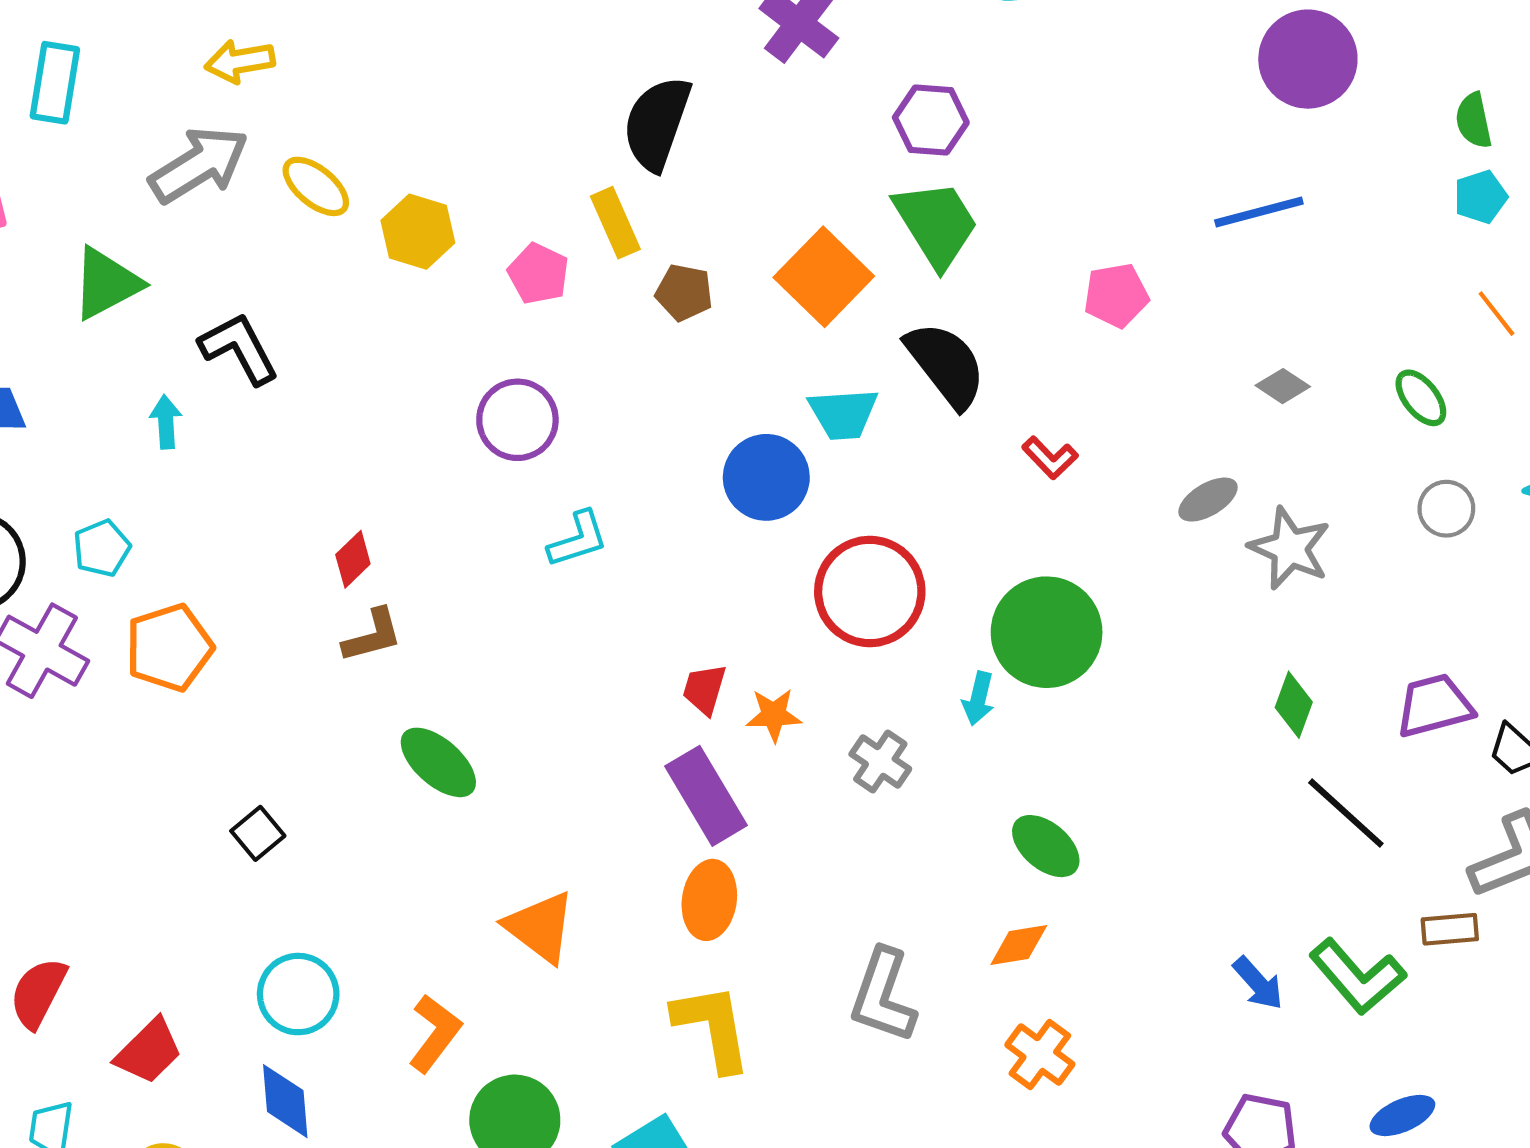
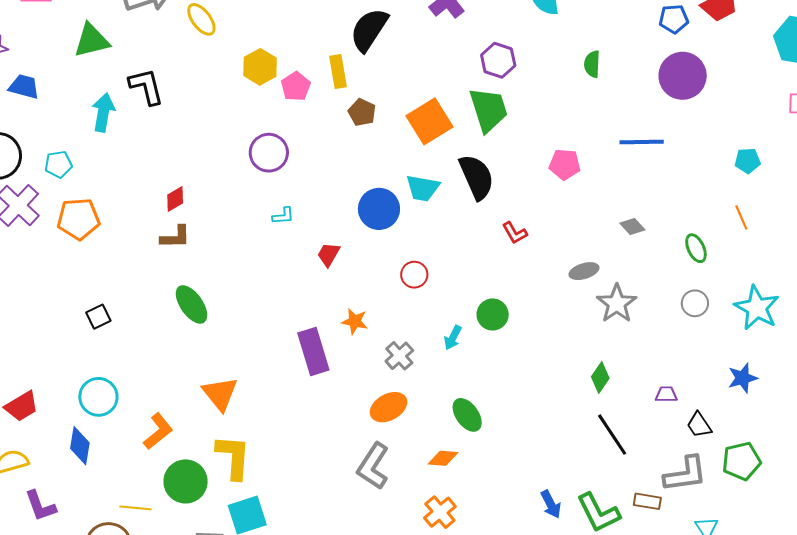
green semicircle: (1474, 121) -> (592, 64), moved
yellow hexagon: (418, 232) -> (260, 67), moved
cyan arrow: (166, 422) -> (103, 112), size x1.5
cyan L-shape: (578, 539) -> (283, 216), size x0.7
red circle: (870, 591) -> (414, 275), size x0.5
green circle: (1047, 632) -> (493, 314), size x0.6
red trapezoid: (704, 689) -> (329, 254), moved
purple trapezoid: (1434, 706) -> (666, 394), size x0.6
orange ellipse: (709, 900) -> (388, 407), moved, turned 39
yellow L-shape: (712, 1027) -> (233, 457), moved

